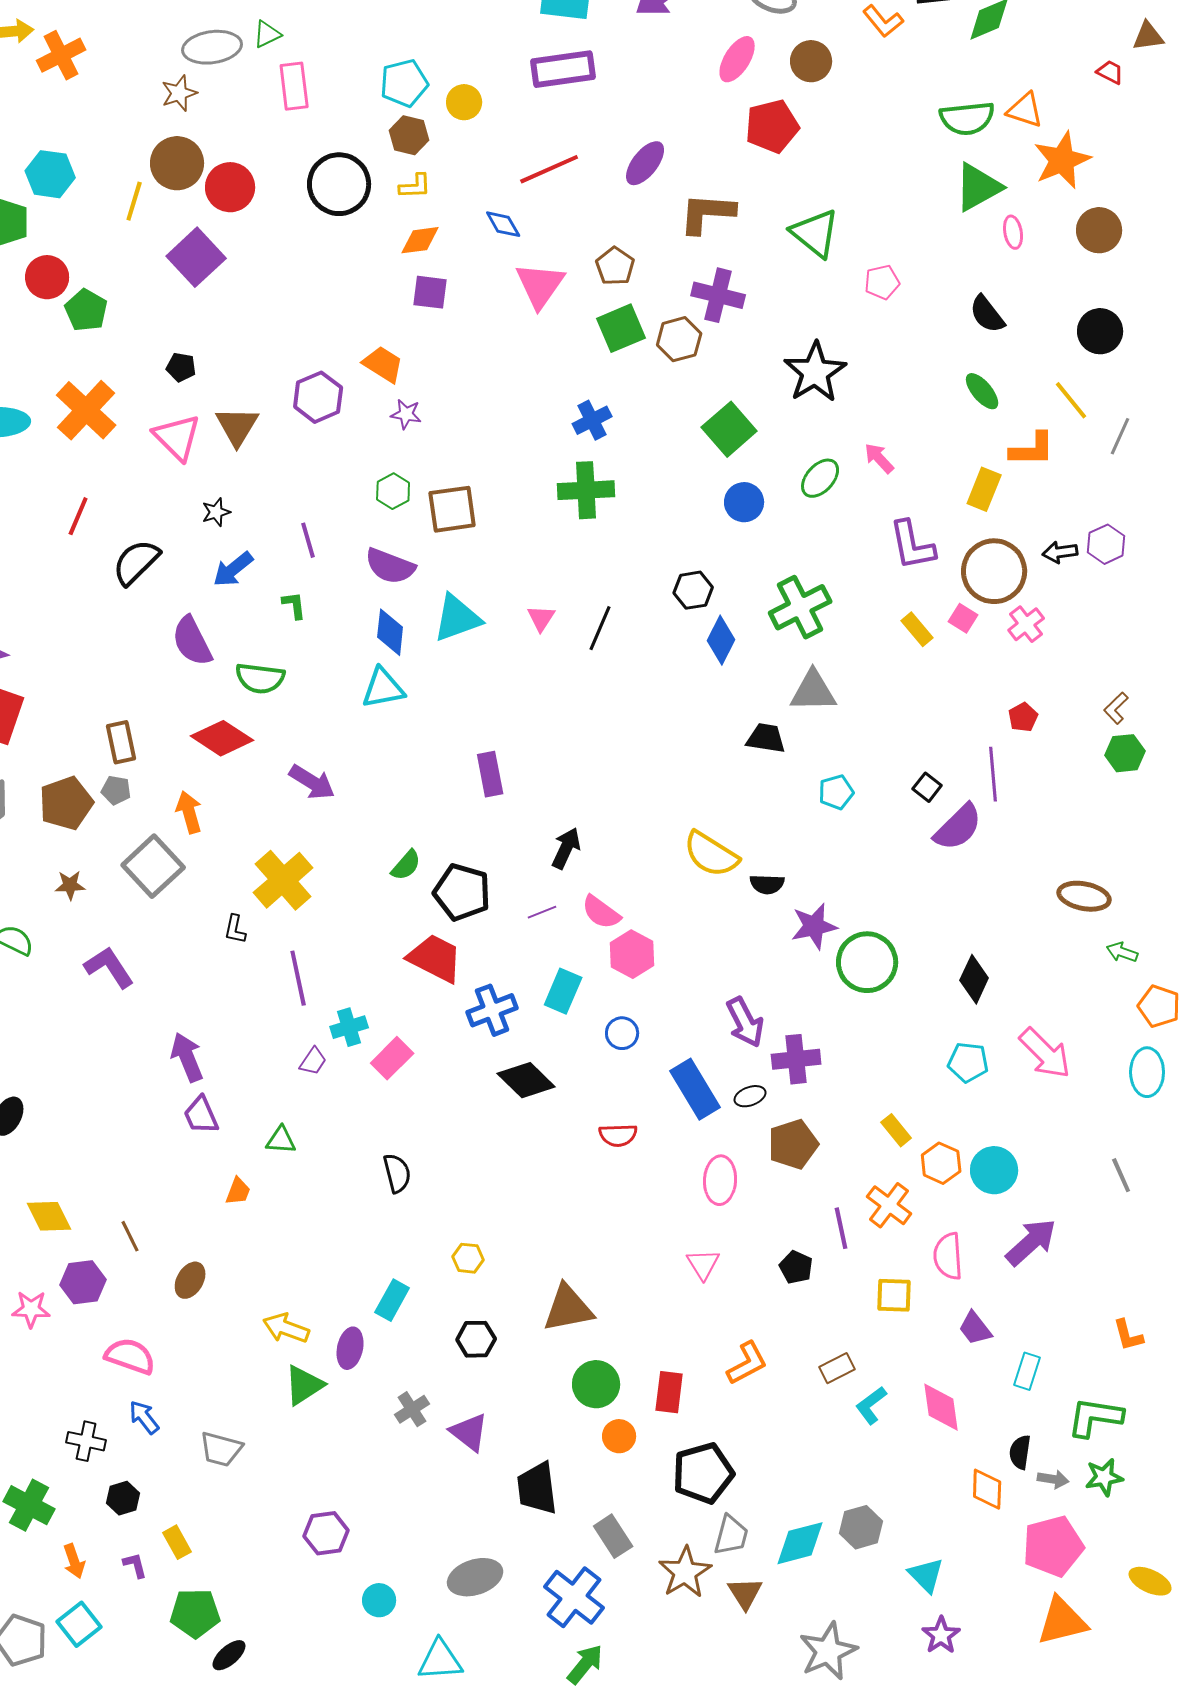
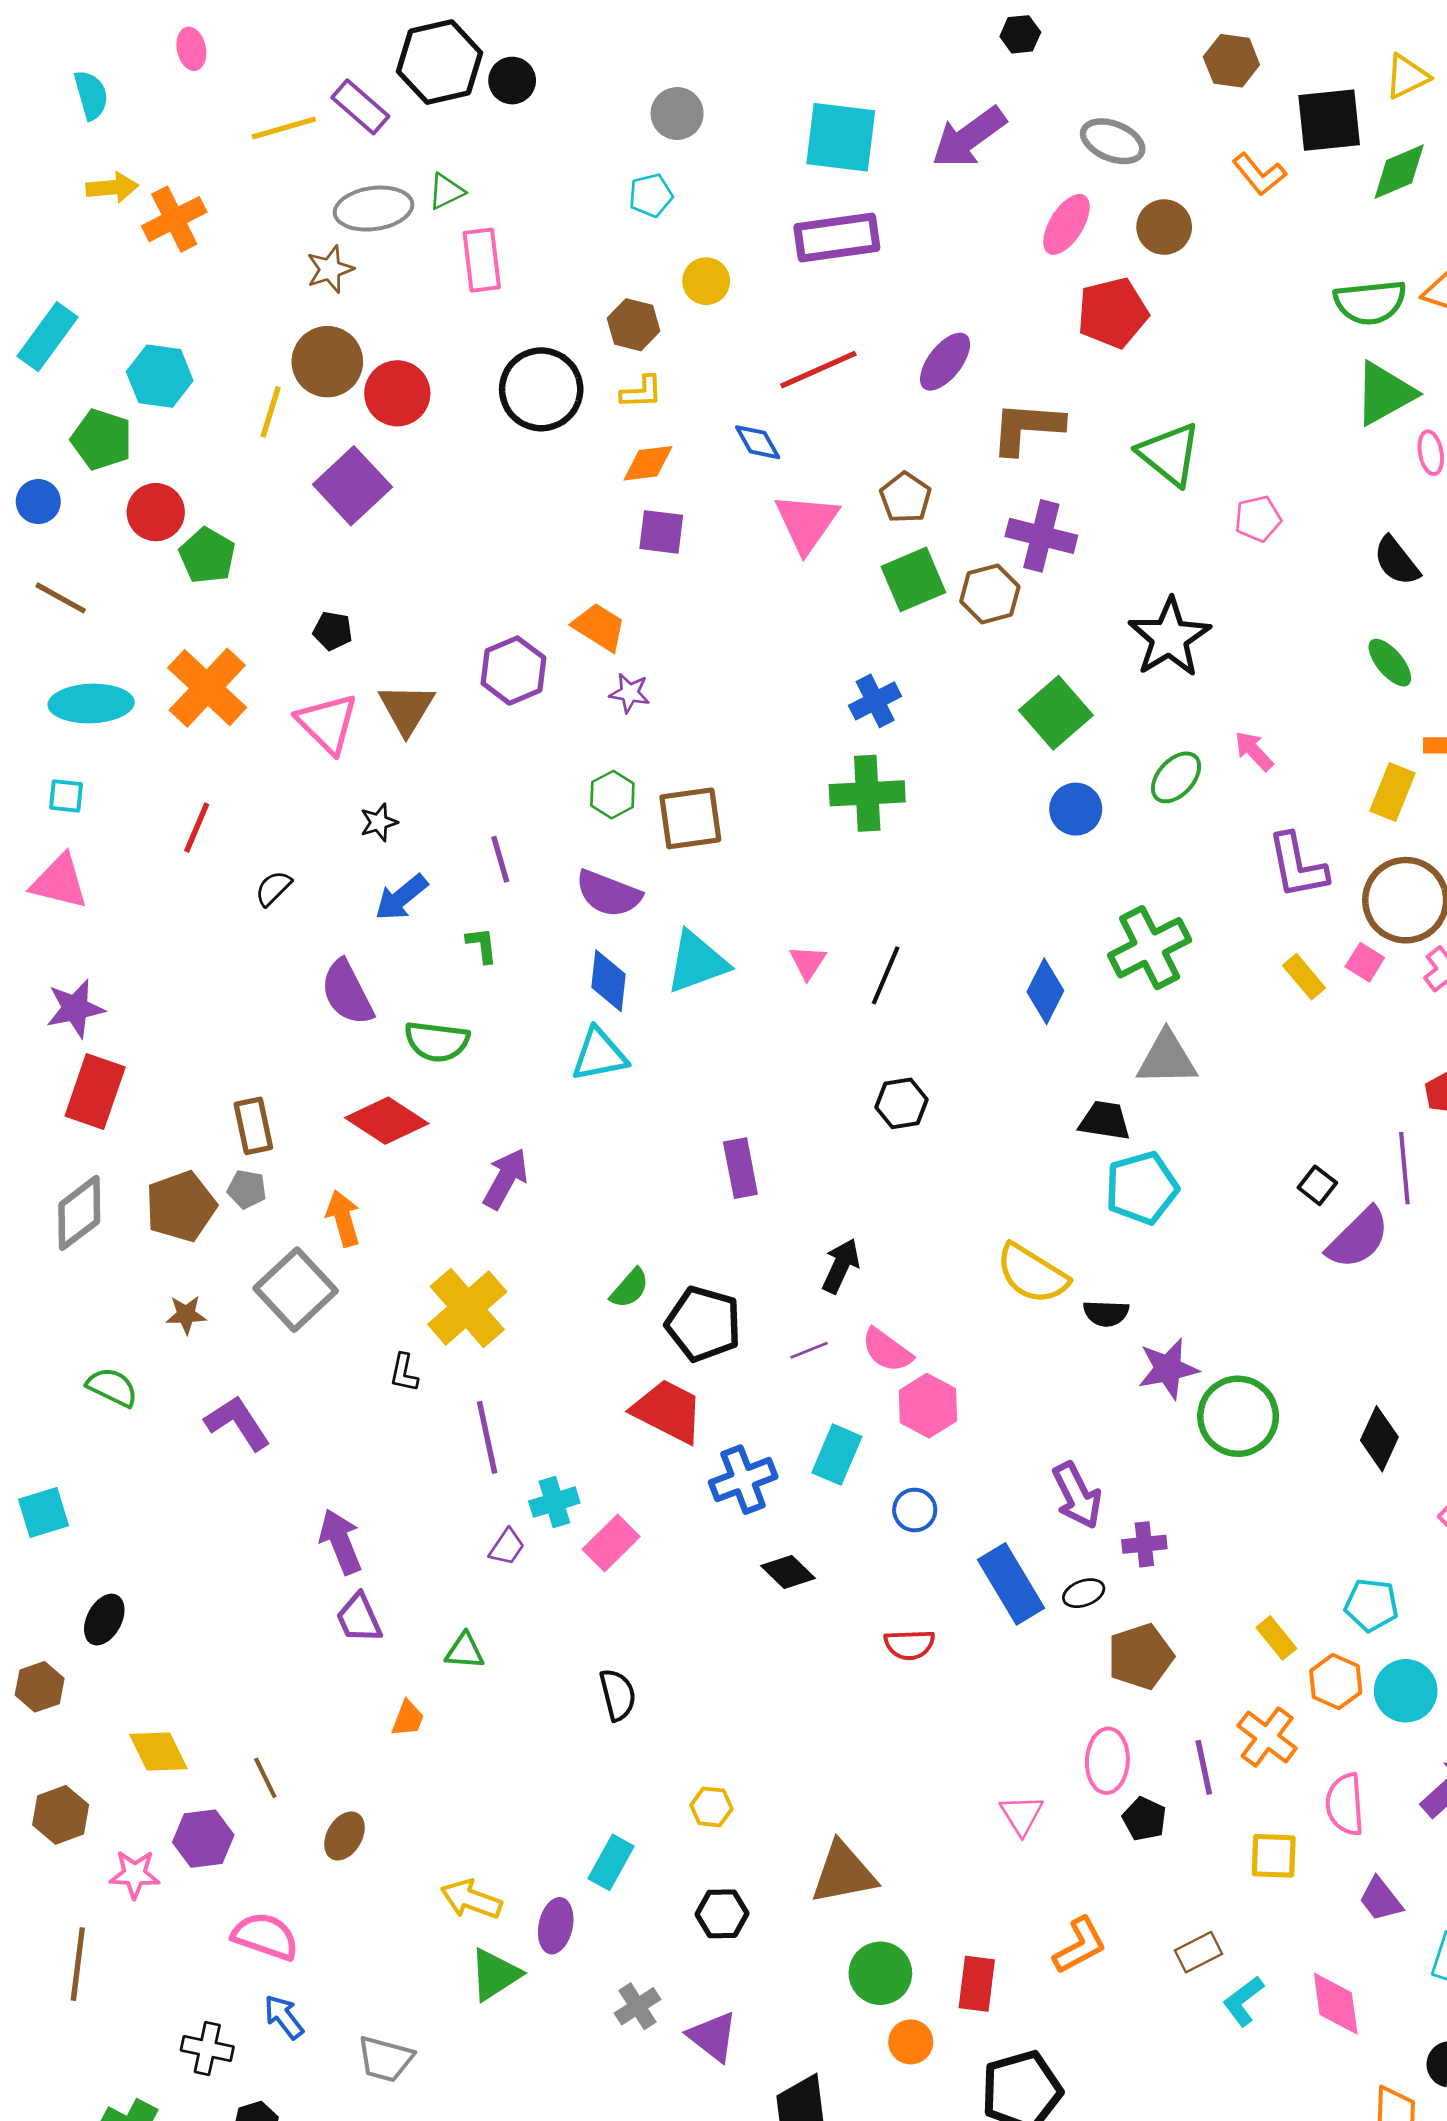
cyan pentagon: (404, 83) -> (651, 195), moved, size x0.7
black semicircle: (136, 562) -> (273, 888), size x0.6
black hexagon: (693, 590) -> (901, 1103), moved
purple arrow: (312, 782) -> (506, 1179), turned -93
cyan pentagon: (836, 792) -> (1142, 1188), moved, size x1.6
purple cross: (796, 1059) -> (1144, 1544), size x0.7
cyan pentagon: (968, 1062) -> (1371, 1605), moved
black diamond: (526, 1080) -> (788, 1572), size x0.7
pink ellipse: (720, 1180) -> (1107, 1761), moved

